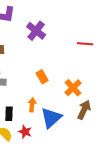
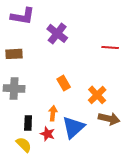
brown arrow: (84, 110) -> (109, 119), turned 78
red star: (25, 132) -> (47, 134), moved

